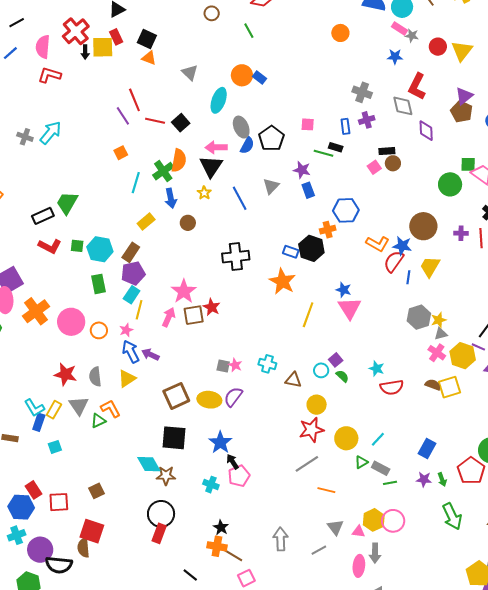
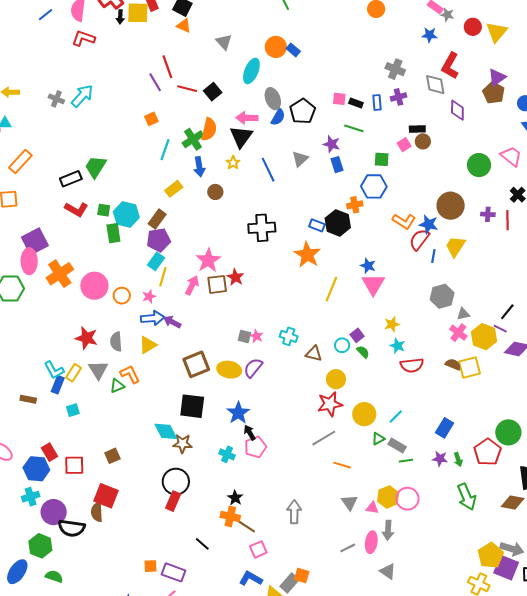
black rectangle: (336, 147) -> (356, 103), moved
green square: (468, 164) -> (382, 159), moved
green rectangle: (98, 284) -> (113, 233), moved
yellow star: (439, 320) -> (392, 324), moved
blue arrow: (131, 352) -> (153, 318), turned 110
gray line: (319, 550) -> (348, 548), moved

